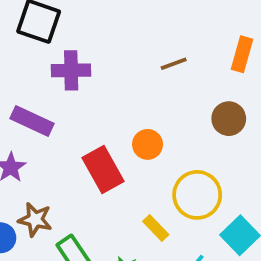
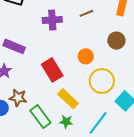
purple cross: (71, 70) -> (52, 20), moved
orange circle: (148, 144) -> (86, 56), moved
yellow rectangle: (156, 228) -> (68, 99), moved, size x1.5

